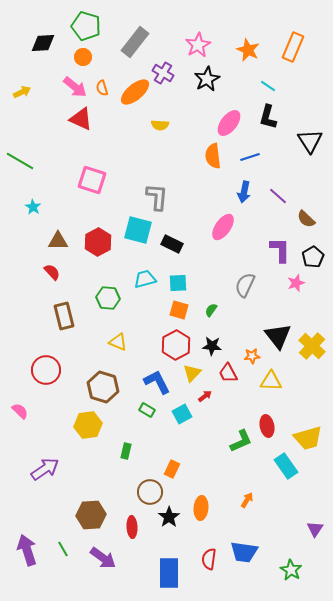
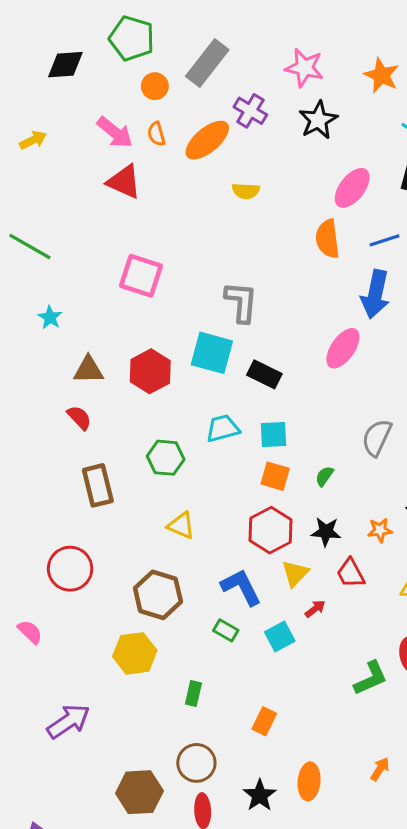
pink star: (198, 45) -> (304, 68), turned -30
orange circle: (83, 57) -> (155, 86), moved
blue arrow: (244, 192) -> (375, 294), size x1.4
orange star: (252, 356) -> (380, 530), moved
brown circle: (150, 492) -> (196, 763), moved

